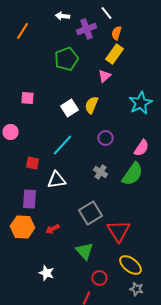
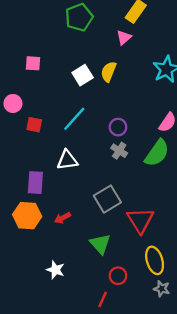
purple circle: (106, 138) -> (118, 127), moved
red square: (32, 163) -> (34, 125), moved
yellow ellipse: (130, 265) -> (155, 260), turned 35

